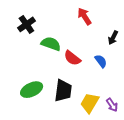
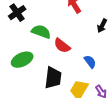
blue semicircle: (101, 61) -> (90, 62), moved
green ellipse: (32, 90) -> (22, 60), moved

